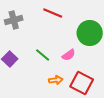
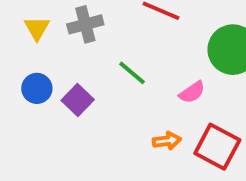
green line: (43, 55) -> (132, 73), moved

